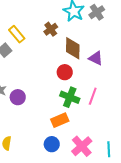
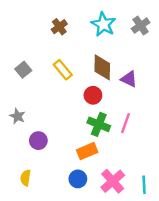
gray cross: (97, 12) -> (141, 26), moved
brown cross: (51, 29) -> (59, 27), moved
yellow rectangle: (17, 34) -> (63, 70), moved
purple circle: (18, 97) -> (38, 141), moved

